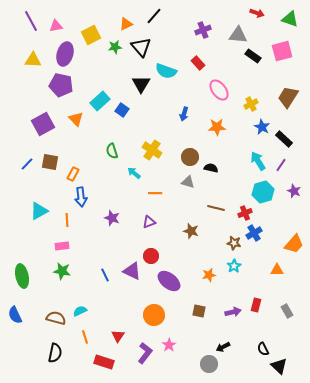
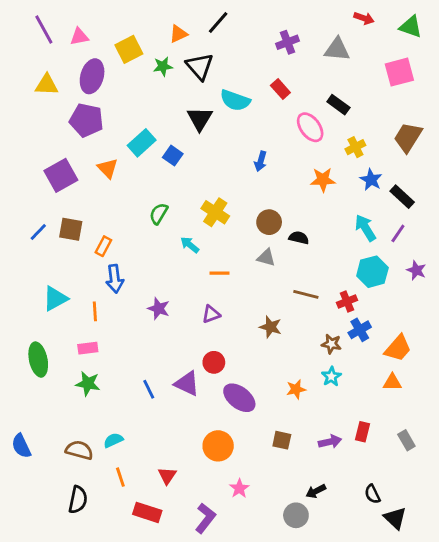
black rectangle: (253, 56) -> (338, 105), moved
orange star: (217, 127) -> (323, 180), moved
green semicircle: (112, 151) -> (159, 214), turned 49
orange trapezoid: (294, 244) -> (398, 348), moved
green ellipse: (22, 276) -> (38, 360), moved
purple L-shape: (145, 353) -> (205, 518), moved

